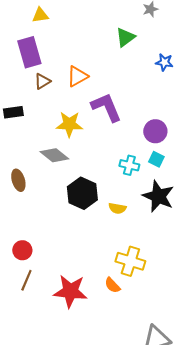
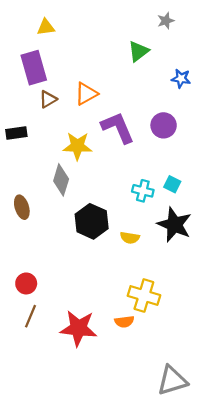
purple circle: (155, 131) -> (164, 125), moved
gray diamond: (54, 155) -> (61, 180), turned 68
orange semicircle: (112, 285) -> (124, 322), turned -54

